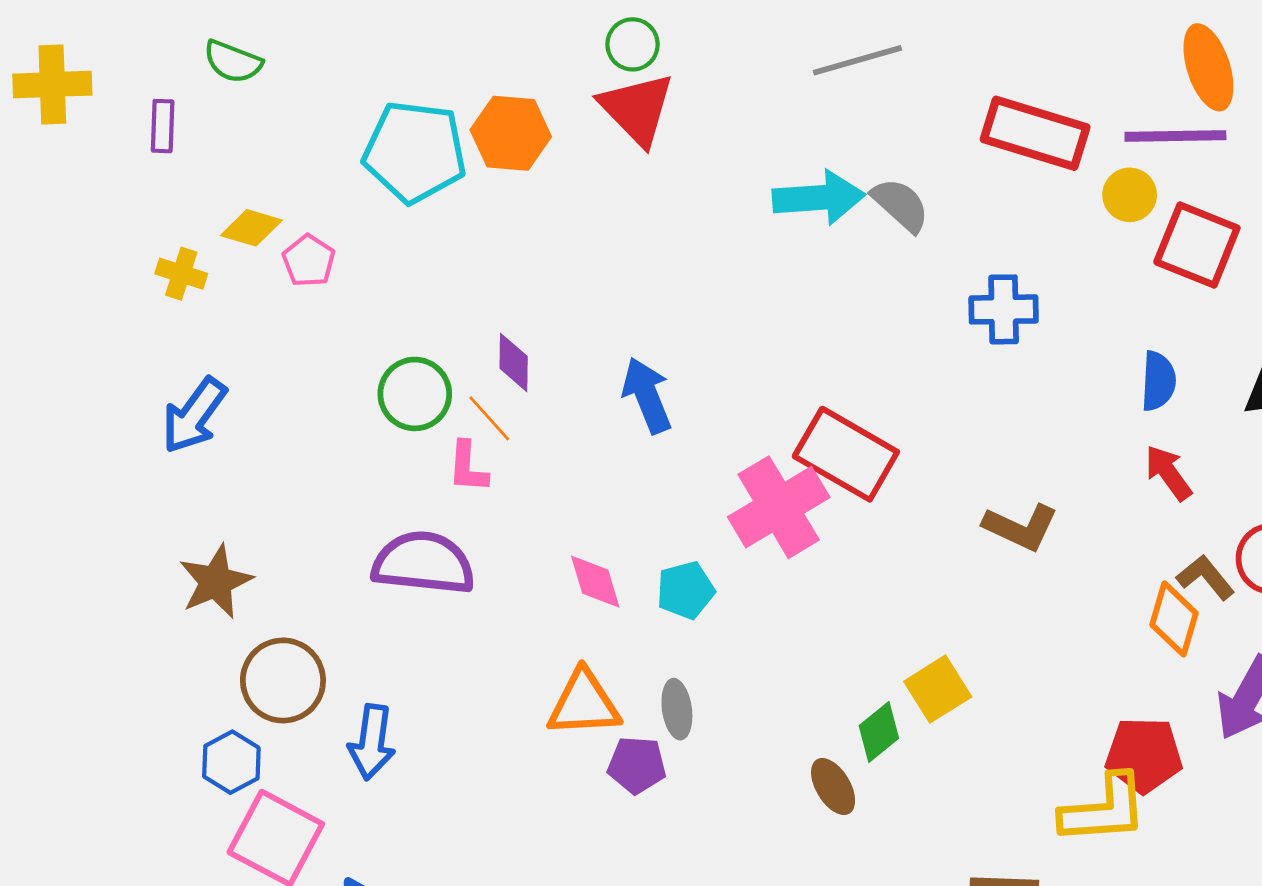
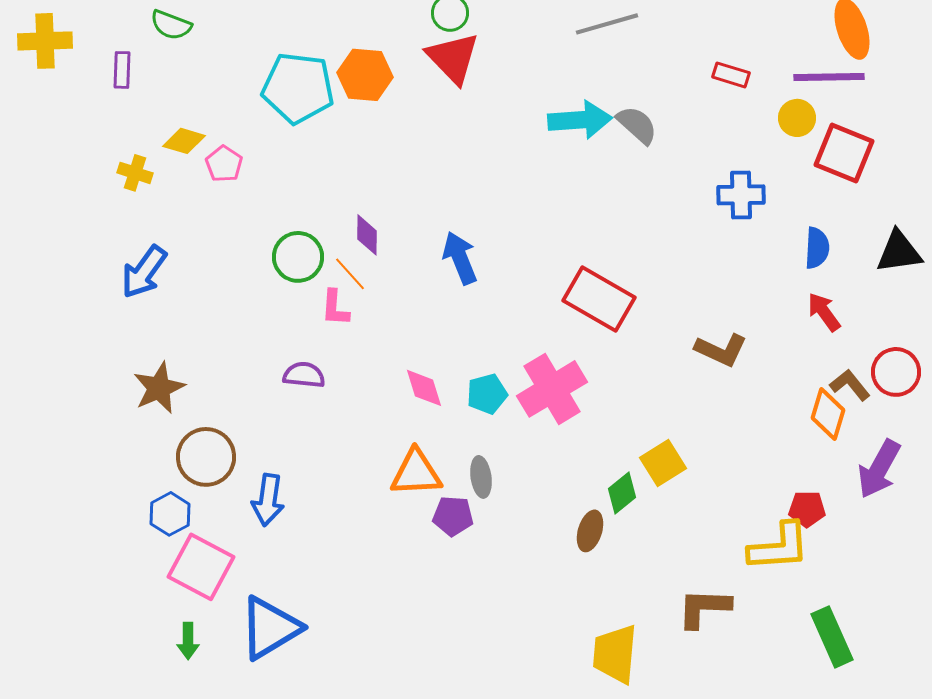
red rectangle: (1035, 133) -> (731, 75), size x0.5
blue cross: (1004, 309) -> (741, 195), moved
pink cross: (779, 507) -> (552, 389), moved
purple semicircle: (423, 563) -> (304, 375), size x0.6
red pentagon: (1144, 755) -> (807, 509), size x0.7
brown ellipse: (833, 786) -> (590, 531), turned 48

